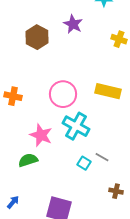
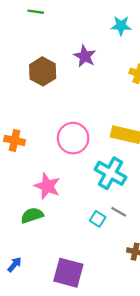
cyan cross: (76, 126) -> (111, 173), moved

